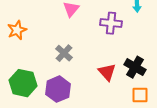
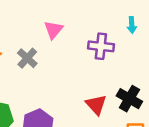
gray cross: (64, 53) -> (27, 58), moved

